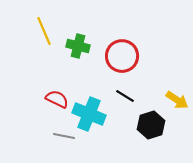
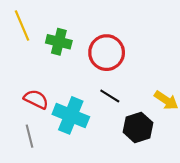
gray line: (64, 136) -> (30, 136), moved, turned 65

